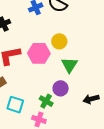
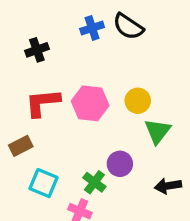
yellow circle: (59, 41) -> (138, 101), moved
green triangle: (69, 65) -> (158, 131), moved

